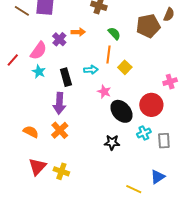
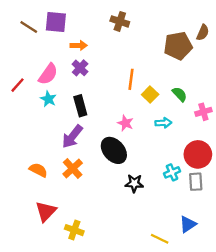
orange arrow: (78, 32) -> (79, 45), moved
green semicircle: (114, 33) -> (180, 94), moved
purple cross: (59, 39) -> (80, 68), moved
cyan arrow: (91, 70) -> (163, 123), moved
purple arrow: (59, 103) -> (72, 137), turned 35
red circle: (151, 105) -> (198, 154), moved
black ellipse: (121, 111) -> (114, 150), moved
yellow cross: (61, 171) -> (74, 230), moved

